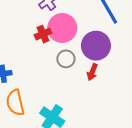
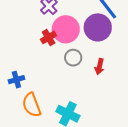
purple circle: (96, 46) -> (98, 27), moved

